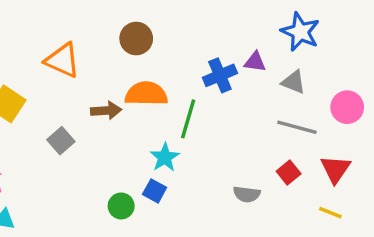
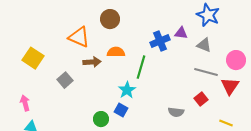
orange triangle: (63, 60) -> (79, 37), moved
orange semicircle: (146, 94) -> (116, 52), size x0.7
red triangle: (335, 169) -> (230, 86), moved

